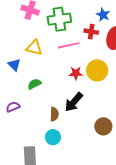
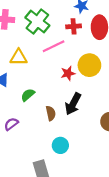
green cross: (59, 19) -> (37, 22), turned -30
brown semicircle: (54, 114) -> (51, 113), moved

